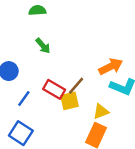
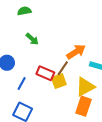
orange arrow: (111, 67) -> (76, 52), moved
yellow triangle: (101, 111) -> (85, 87), size x1.5

